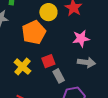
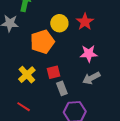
gray arrow: (86, 62) -> (91, 78), turned 138

